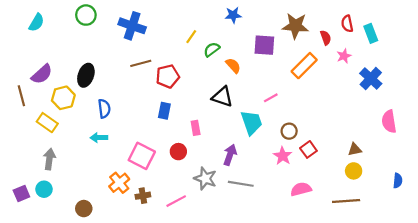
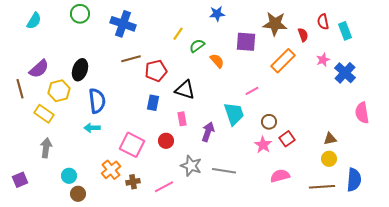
pink star: (344, 56) -> (323, 60), moved
black triangle: (222, 97) -> (185, 90), moved
blue semicircle: (104, 109) -> (97, 101), size x1.4
purple arrow: (230, 155) -> (208, 132), moved
blue semicircle: (398, 181) -> (354, 180), moved, size x1.6
cyan circle: (44, 189) -> (69, 176), moved

